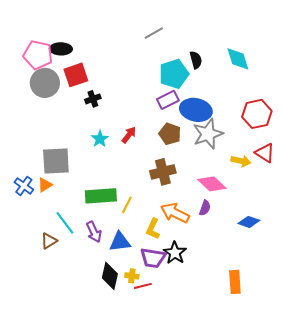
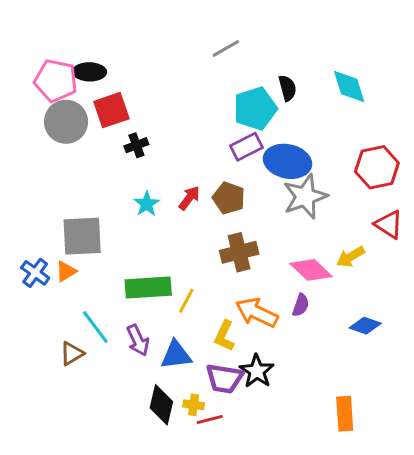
brown pentagon: (170, 134) -> (229, 198), moved
yellow arrow: (241, 161) -> (351, 257), moved, turned 138

